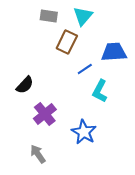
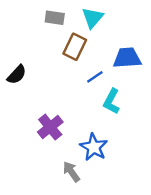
black semicircle: (25, 85) -> (17, 75), moved
gray arrow: (38, 154) -> (71, 172), moved

